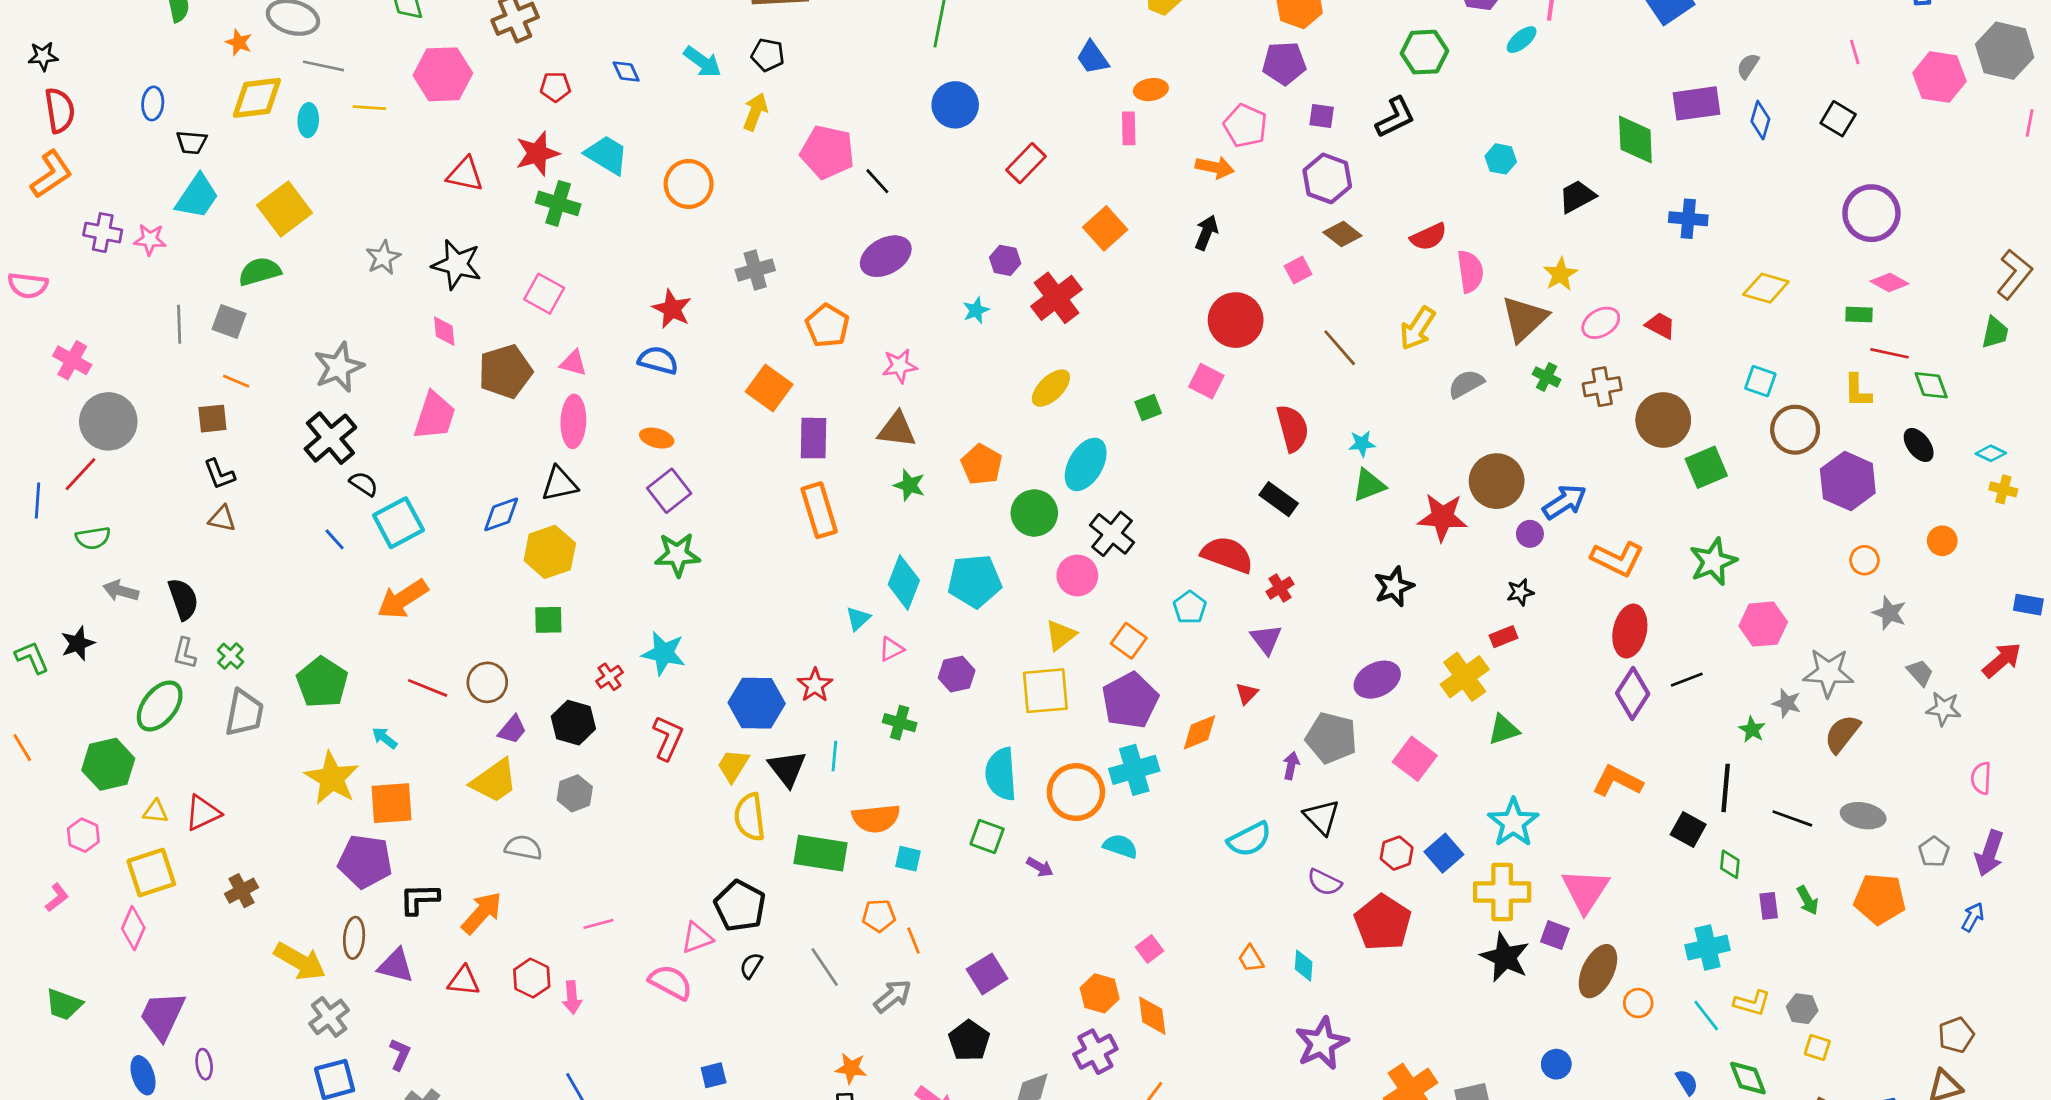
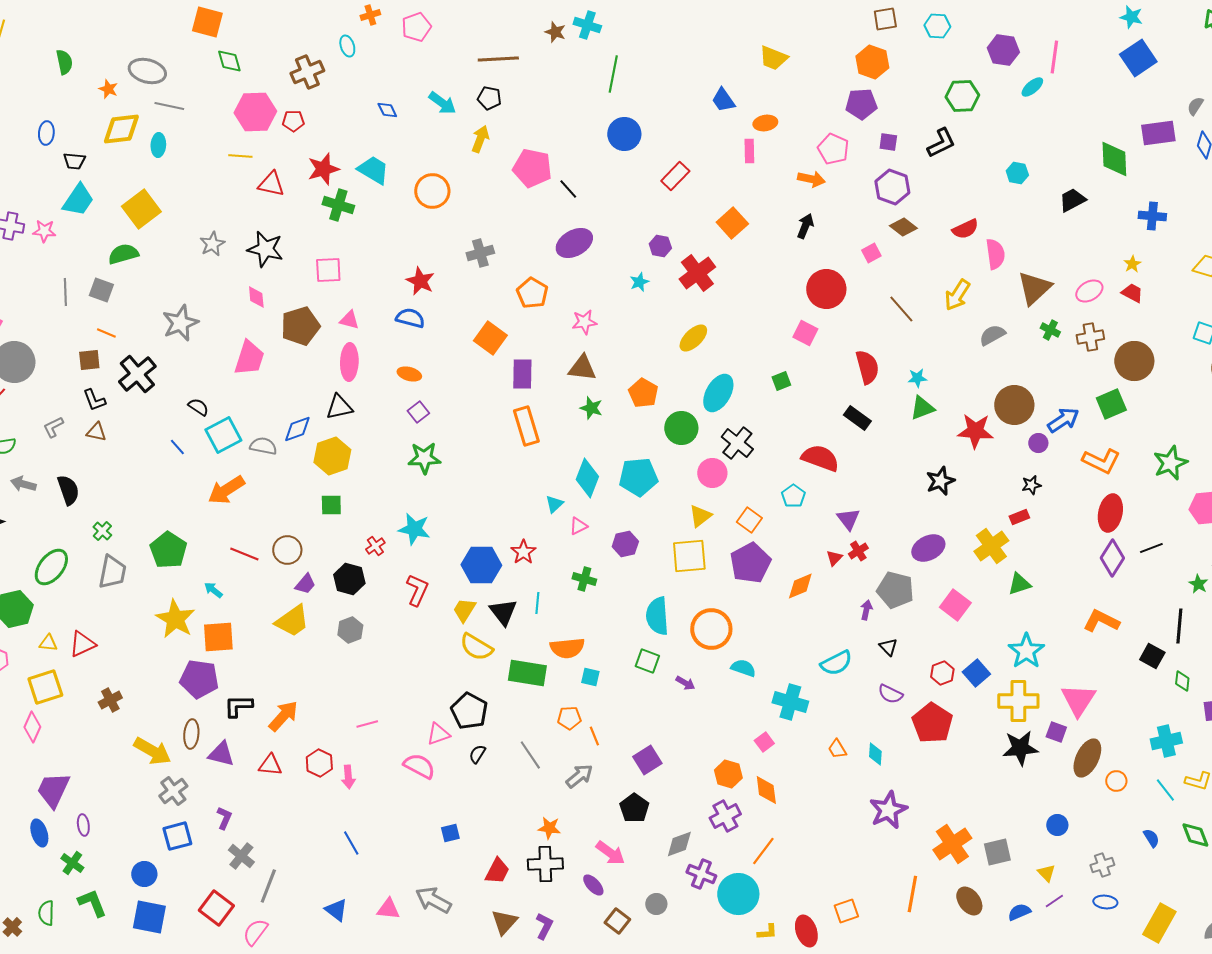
red pentagon: (555, 87) -> (293, 121), moved
yellow line: (369, 108) -> (240, 156), moved
yellow star: (1560, 274) -> (1132, 264), moved, size x0.7
pink square: (544, 294) -> (328, 270), turned -32
green square: (1148, 407) -> (781, 381), moved
black cross: (330, 438) -> (137, 374), moved
green square: (1706, 467) -> (1111, 404), moved
purple square: (669, 491) -> (418, 412), size x0.7
red cross: (1280, 588) -> (858, 551), moved
gray L-shape: (185, 653) -> (53, 427), moved, turned 50
cyan cross: (1134, 770) -> (790, 702), moved, turned 32
yellow semicircle: (750, 817) -> (476, 647), turned -52
black triangle: (1322, 817) -> (888, 647), size x0.7
gray semicircle: (523, 848) -> (263, 446), moved
black star: (1505, 957) -> (1020, 748), turned -30

